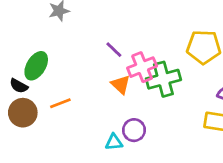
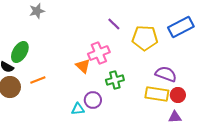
purple line: (114, 50) -> (114, 24), moved
green cross: (163, 79) -> (115, 80), moved, size x0.7

